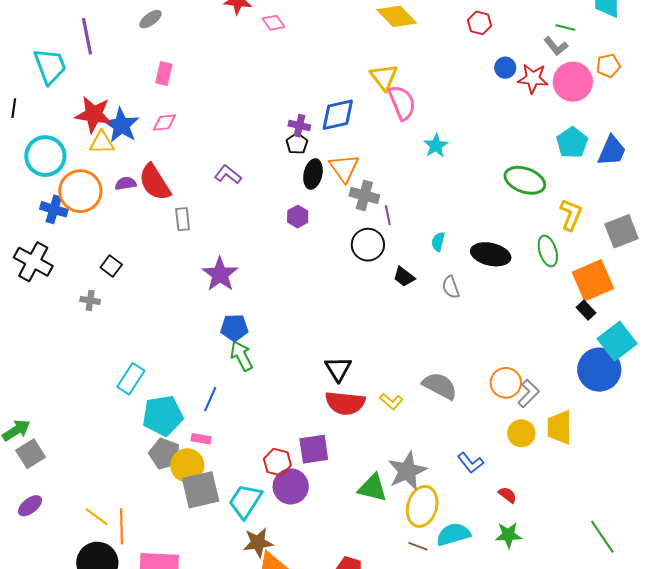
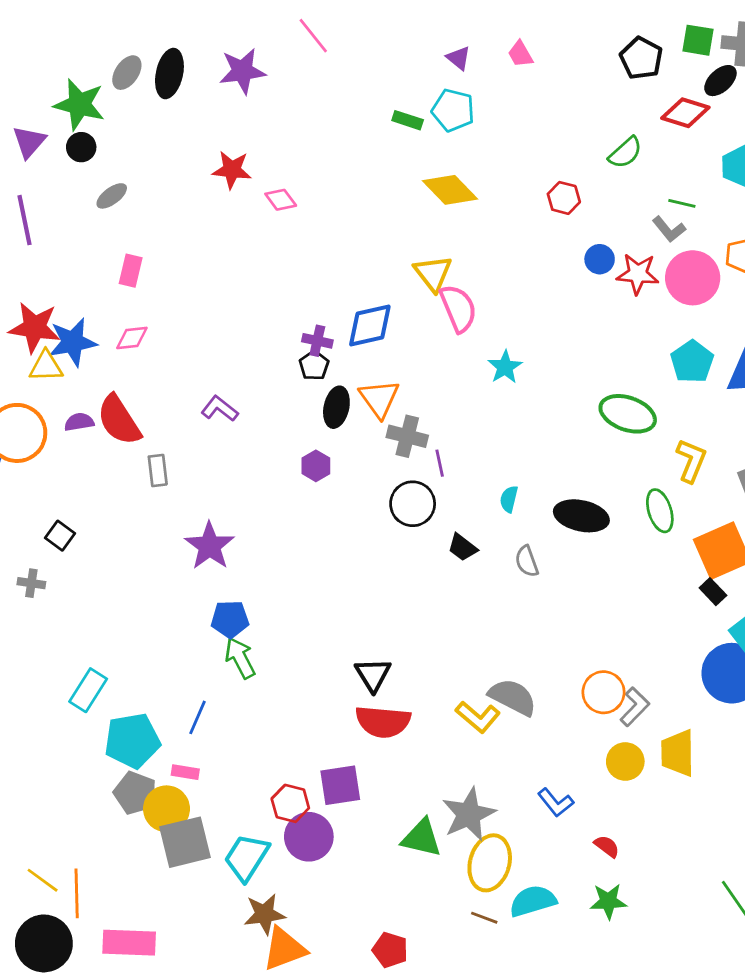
blue star: (121, 125) -> (73, 342), turned 30
yellow L-shape: (391, 401) -> (478, 717), moved, size x1.4

